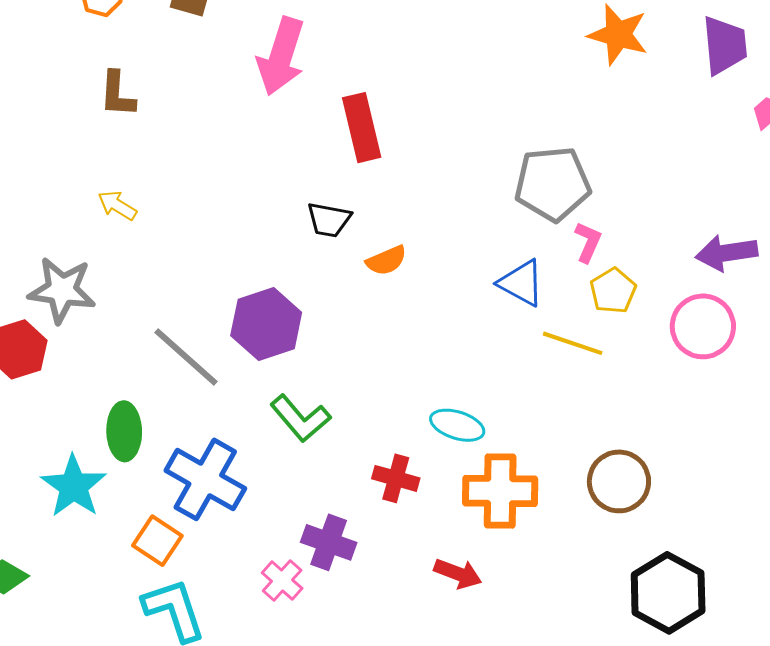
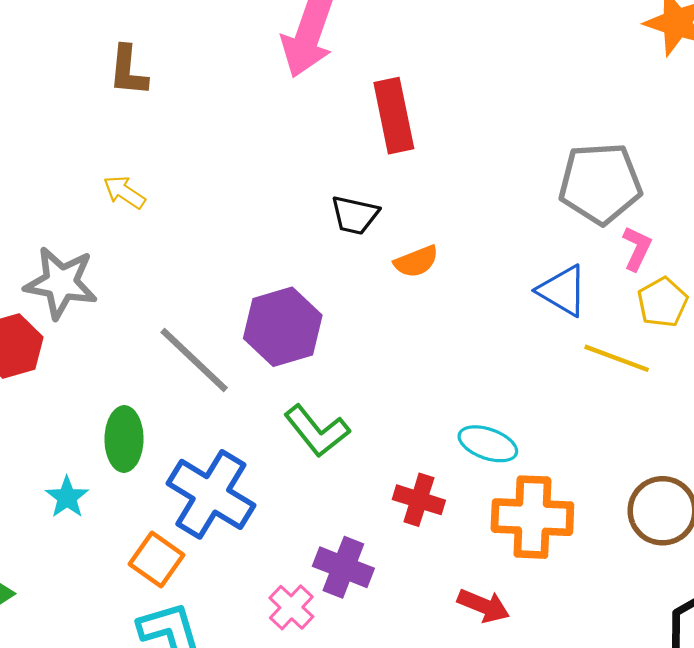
cyan star: (74, 486) -> (67, 497), size x0.6

